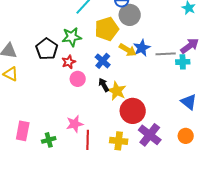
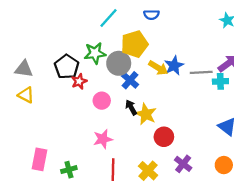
gray circle: (130, 15) -> (119, 63), moved
red star: (69, 62) -> (79, 81), moved
red circle: (133, 111) -> (164, 137), size x0.7
pink star: (75, 124) -> (103, 139), moved
purple cross: (150, 135) -> (183, 164), size x0.7
yellow cross: (119, 141) -> (148, 171), turned 36

